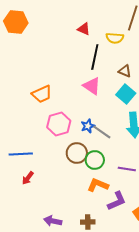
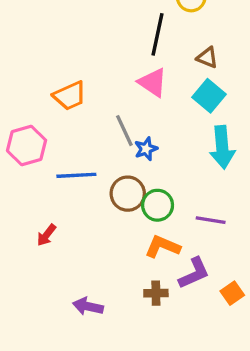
pink hexagon: (59, 124) -> (27, 145), moved
gray line: (102, 132) -> (124, 131), moved, turned 30
blue line: (21, 154) -> (76, 175), moved
brown cross: (88, 222) -> (156, 293), moved

